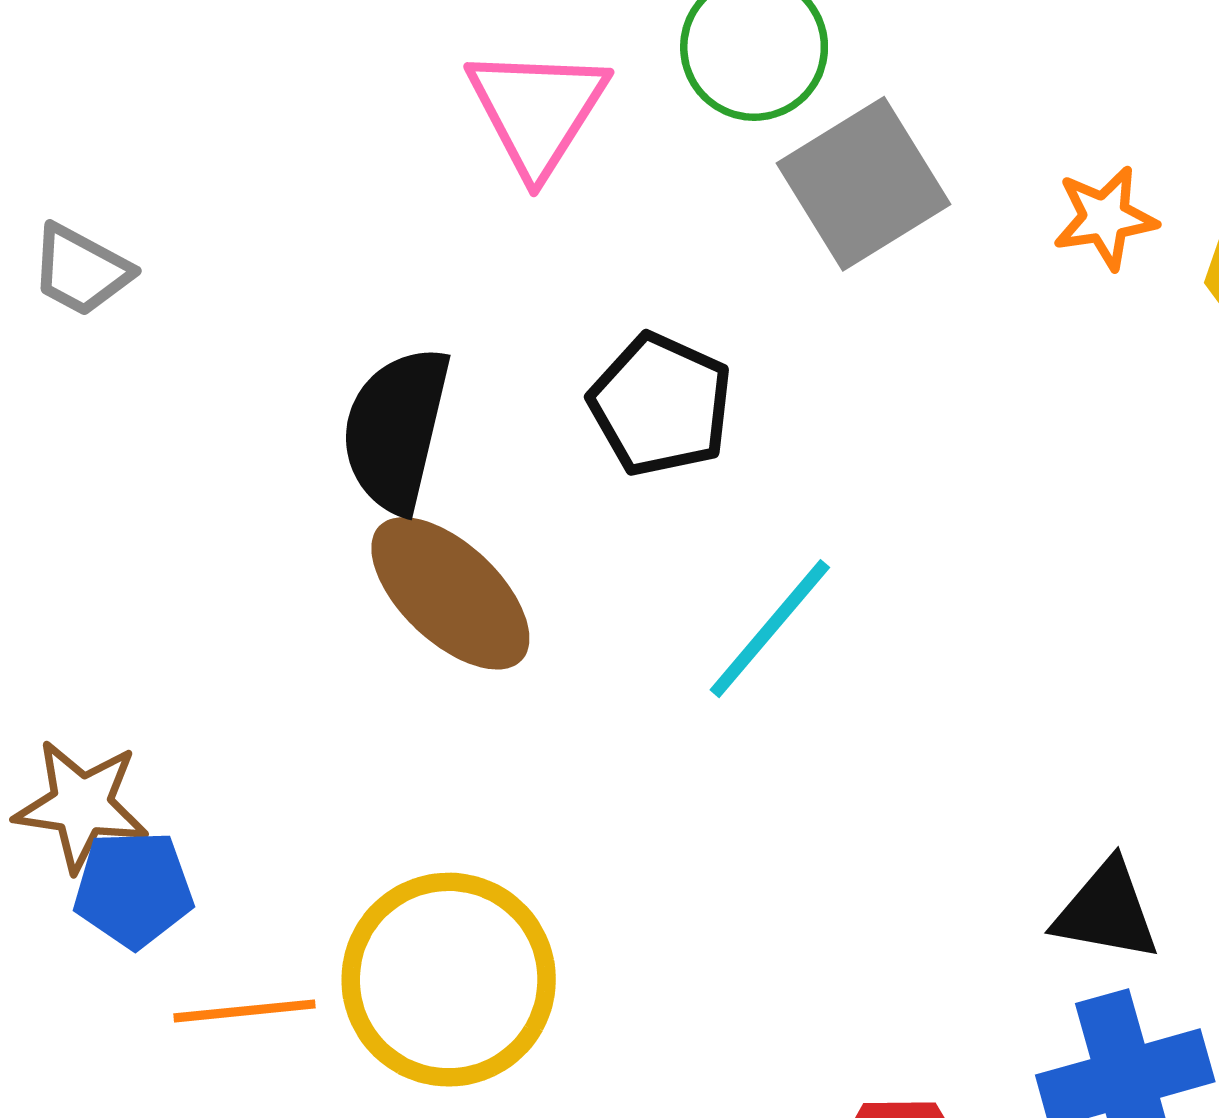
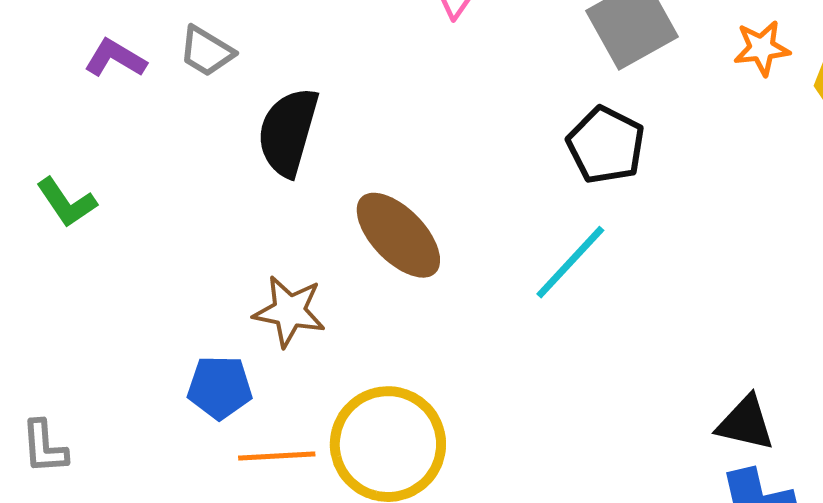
black pentagon: (661, 405) -> (606, 145), moved
black semicircle: (396, 429) -> (288, 132), moved
brown star: (81, 805) -> (289, 311), moved

